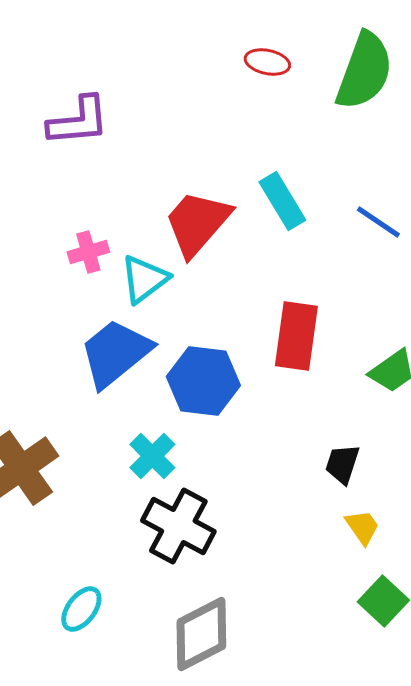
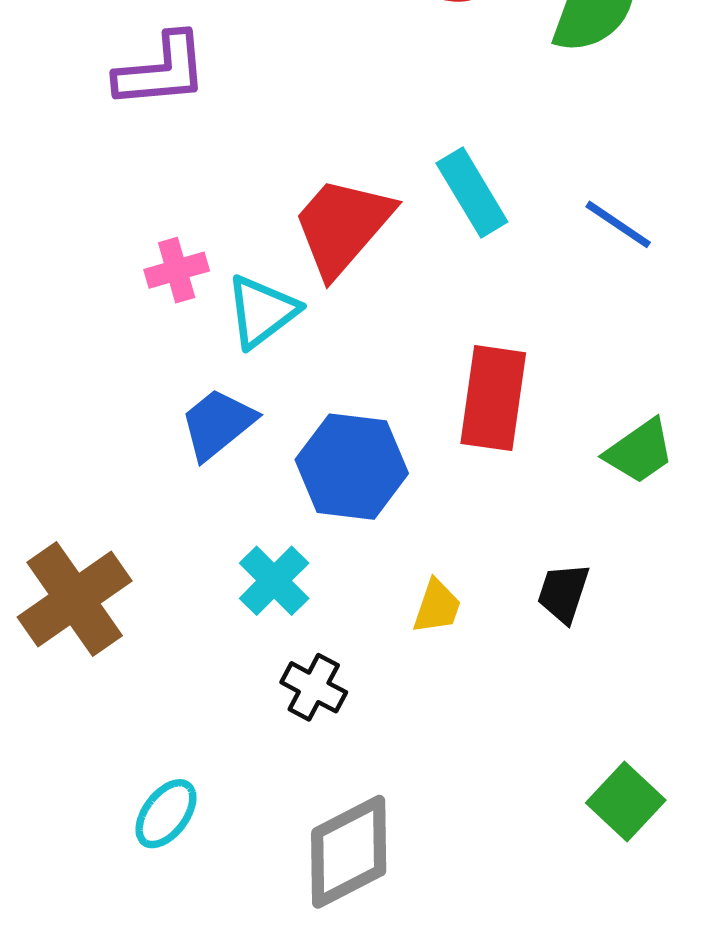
blue trapezoid: (115, 353) -> (218, 424), size x0.7
black cross: (178, 526) -> (314, 687), size x0.6
yellow trapezoid: (362, 527) -> (437, 607), moved, turned 54

